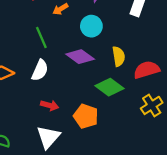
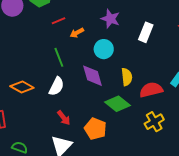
purple diamond: (80, 57) -> (93, 76), turned 35
red arrow: (50, 105) -> (64, 118), turned 35

